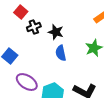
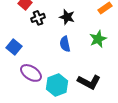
black star: (56, 32) -> (67, 17), moved

